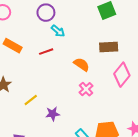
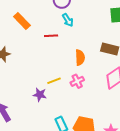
orange semicircle: (82, 64) -> (80, 57), turned 35
yellow line: (31, 100) -> (54, 81), moved

